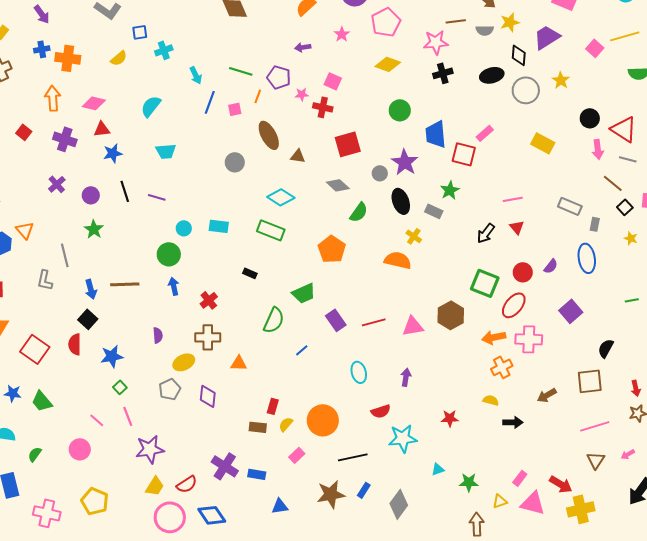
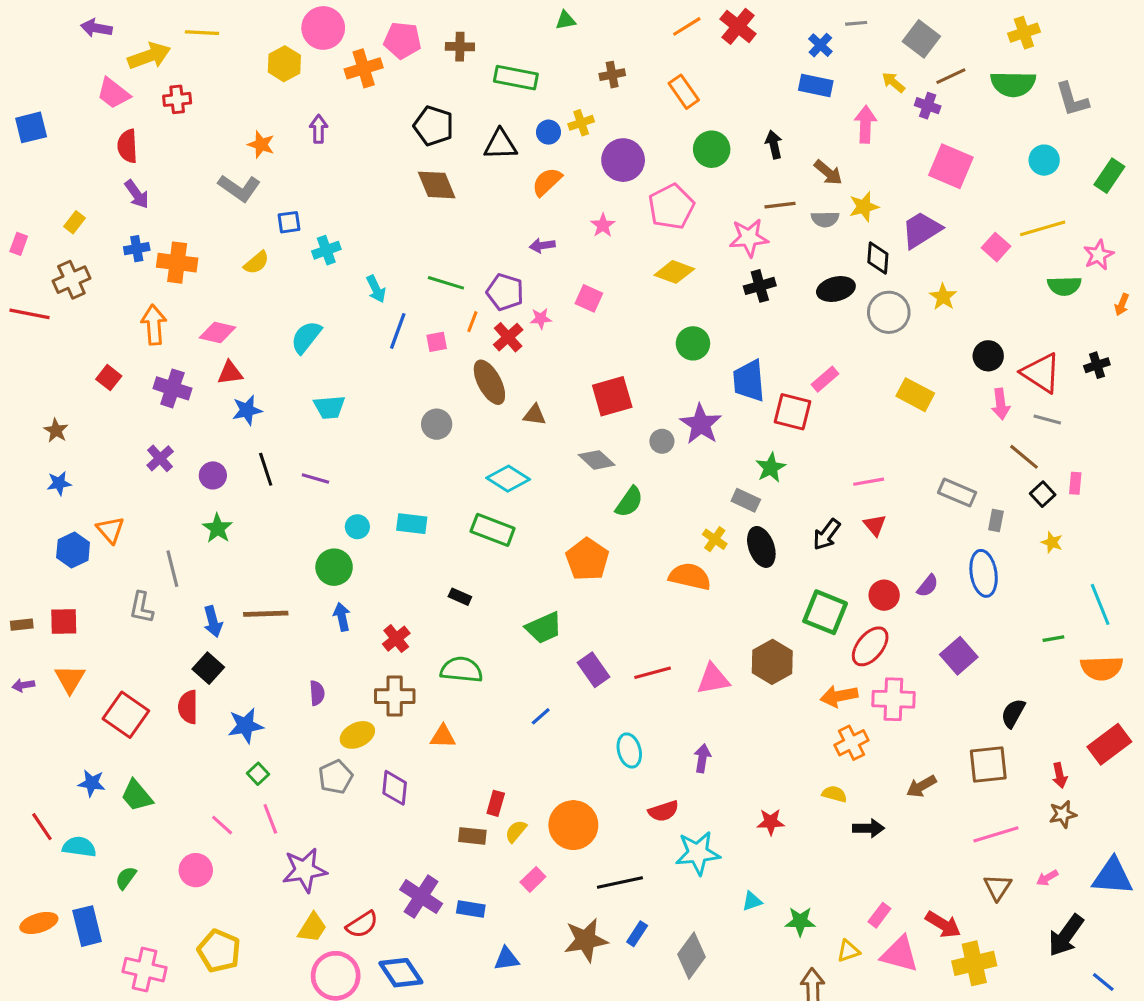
red cross: (323, 107) -> (508, 337), moved, turned 36
black ellipse: (401, 201) -> (761, 547), moved
green semicircle: (274, 320) -> (461, 670), moved, turned -108

